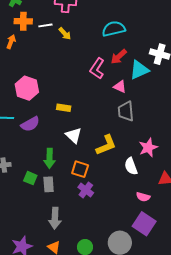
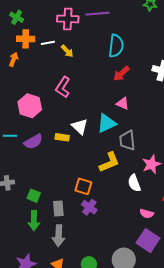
cyan semicircle: (114, 29) -> (116, 46), turned 110
pink L-shape: (97, 68) -> (63, 87), moved
cyan triangle: (139, 70) -> (107, 123), moved
yellow rectangle: (64, 108) -> (62, 137), moved
gray trapezoid: (126, 111) -> (127, 140), moved
white triangle: (74, 135) -> (80, 127), moved
green arrow: (50, 158) -> (34, 221), moved
gray rectangle: (49, 184) -> (58, 209), moved

